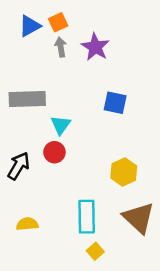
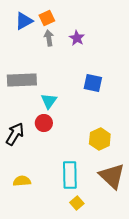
purple star: (95, 47) -> (77, 38), size x0.7

